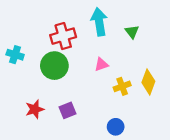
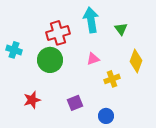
yellow diamond: (148, 82) -> (136, 61), moved
purple square: (68, 110) -> (75, 103), moved

